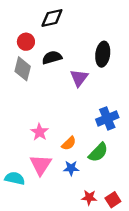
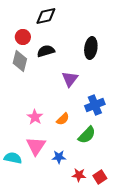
purple triangle: (79, 78) -> (70, 79), moved
orange semicircle: (69, 143) -> (63, 119), moved
blue star: (71, 168) -> (59, 157), moved

